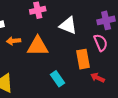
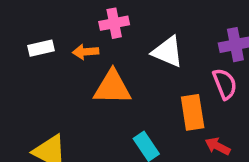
orange arrow: (14, 41) -> (86, 52), moved

